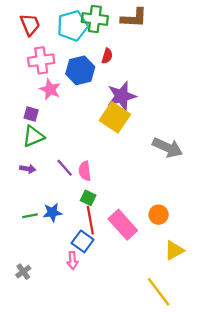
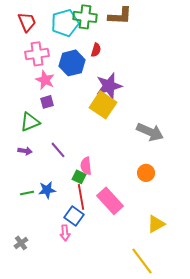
purple square: (31, 114) -> (47, 102), moved, turned -32
pink semicircle: (85, 171) -> (86, 166), moved
orange circle: (159, 215) -> (146, 173), moved

